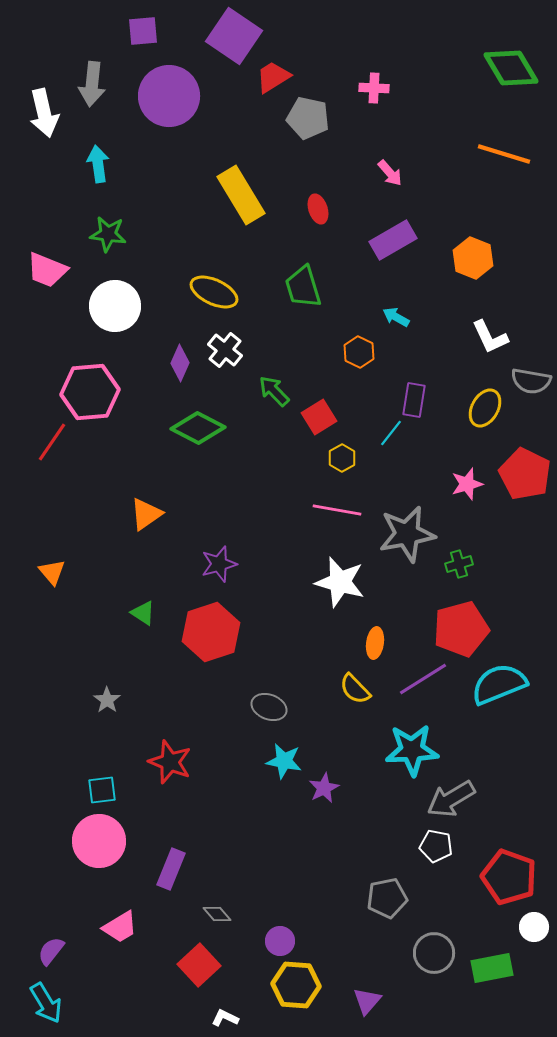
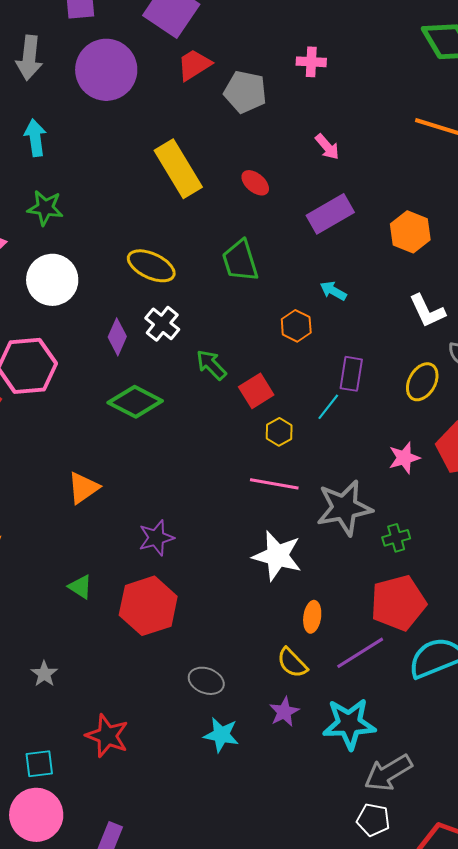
red trapezoid: (273, 77) -> (194, 65), moved
red ellipse: (318, 209) -> (255, 183), turned -32
purple star: (324, 788) -> (284, 712), moved

